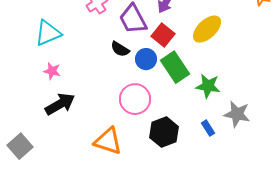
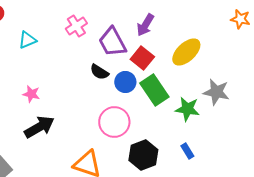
cyan triangle: (48, 33) -> (27, 40), moved, size x0.7
gray star: (237, 114) -> (216, 92), moved

